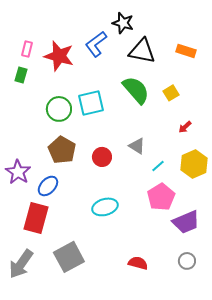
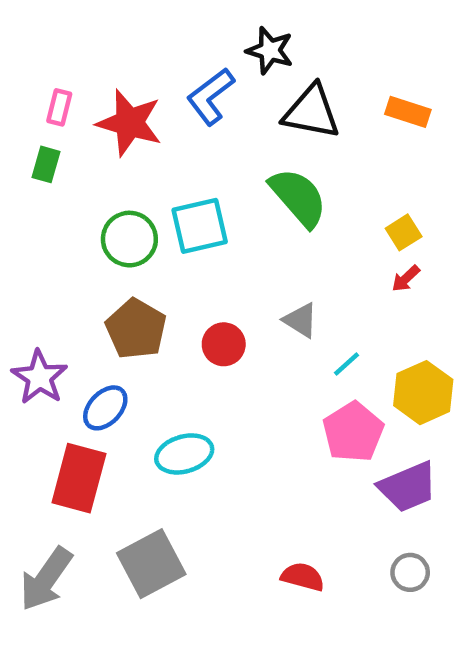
yellow square: (171, 93) -> (404, 232), moved
yellow hexagon: (194, 164) -> (423, 393), moved
cyan ellipse: (105, 207) -> (184, 454), moved

